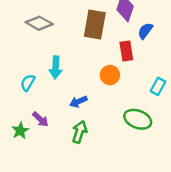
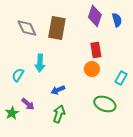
gray diamond: (39, 23) -> (27, 28), turned 35
brown rectangle: (95, 24) -> (57, 28), moved
blue semicircle: (145, 31) -> (117, 20), moved, turned 128
orange circle: (110, 75) -> (92, 69), moved

